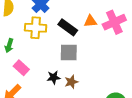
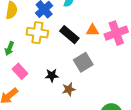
gray square: (69, 53) -> (83, 62), moved, turned -36
black star: (54, 77) -> (52, 75), moved

